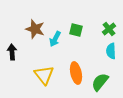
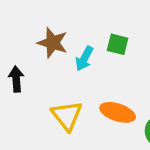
orange ellipse: (76, 73) -> (118, 112), turned -60

